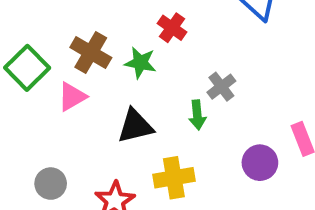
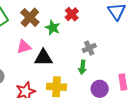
pink triangle: (72, 97) -> (24, 47), moved
green arrow: (197, 115) -> (82, 67), moved

